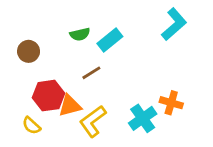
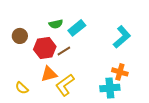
cyan L-shape: (174, 24) -> (122, 37), moved
red hexagon: (49, 96) -> (45, 48), moved
cyan cross: (143, 118) -> (110, 88), moved, turned 30

